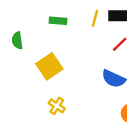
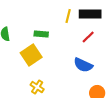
green rectangle: (58, 21) -> (41, 34), moved

